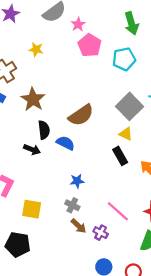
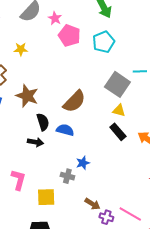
gray cross: (72, 205) -> (67, 176), moved
pink line: (118, 211) -> (130, 214), moved
purple cross: (101, 233) -> (106, 217), moved

